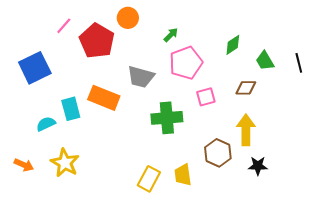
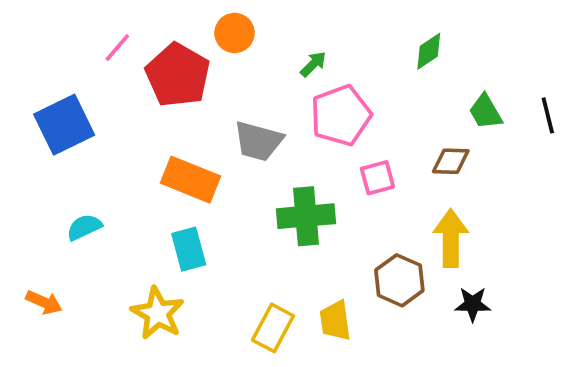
green diamond: (233, 45) -> (429, 51), moved
cyan rectangle: (71, 109) -> (189, 249), moved
yellow star: (65, 163) -> (158, 313), moved

